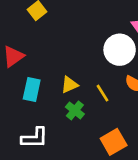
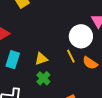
yellow line: (103, 93) -> (71, 56), moved

